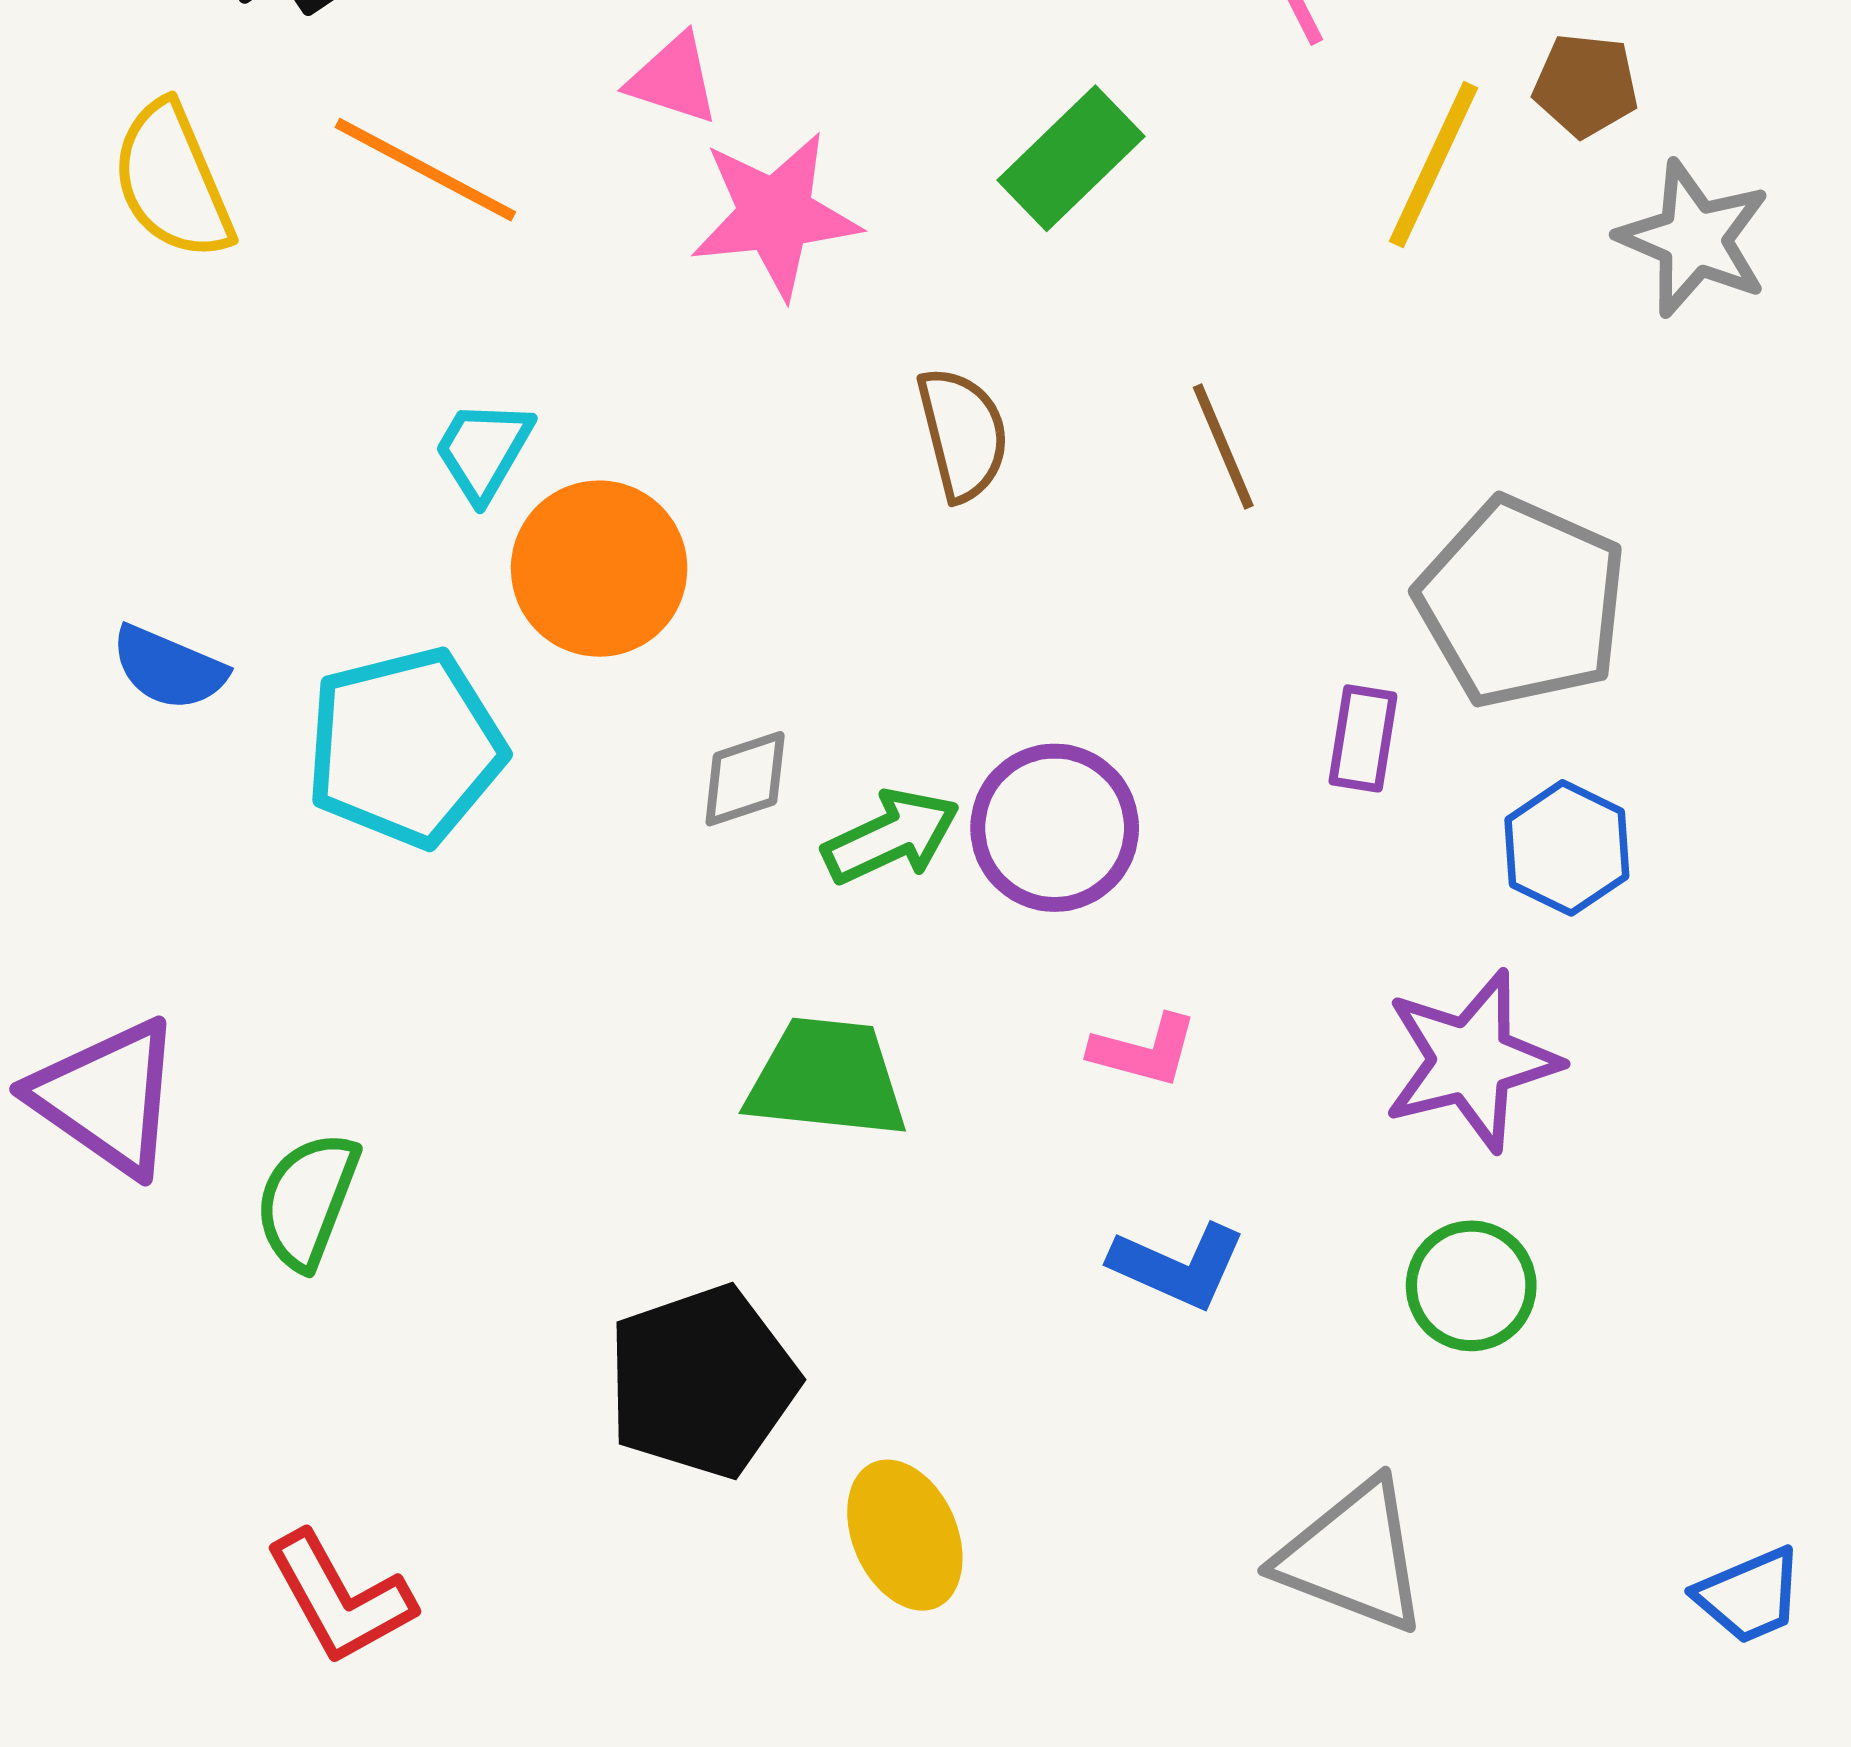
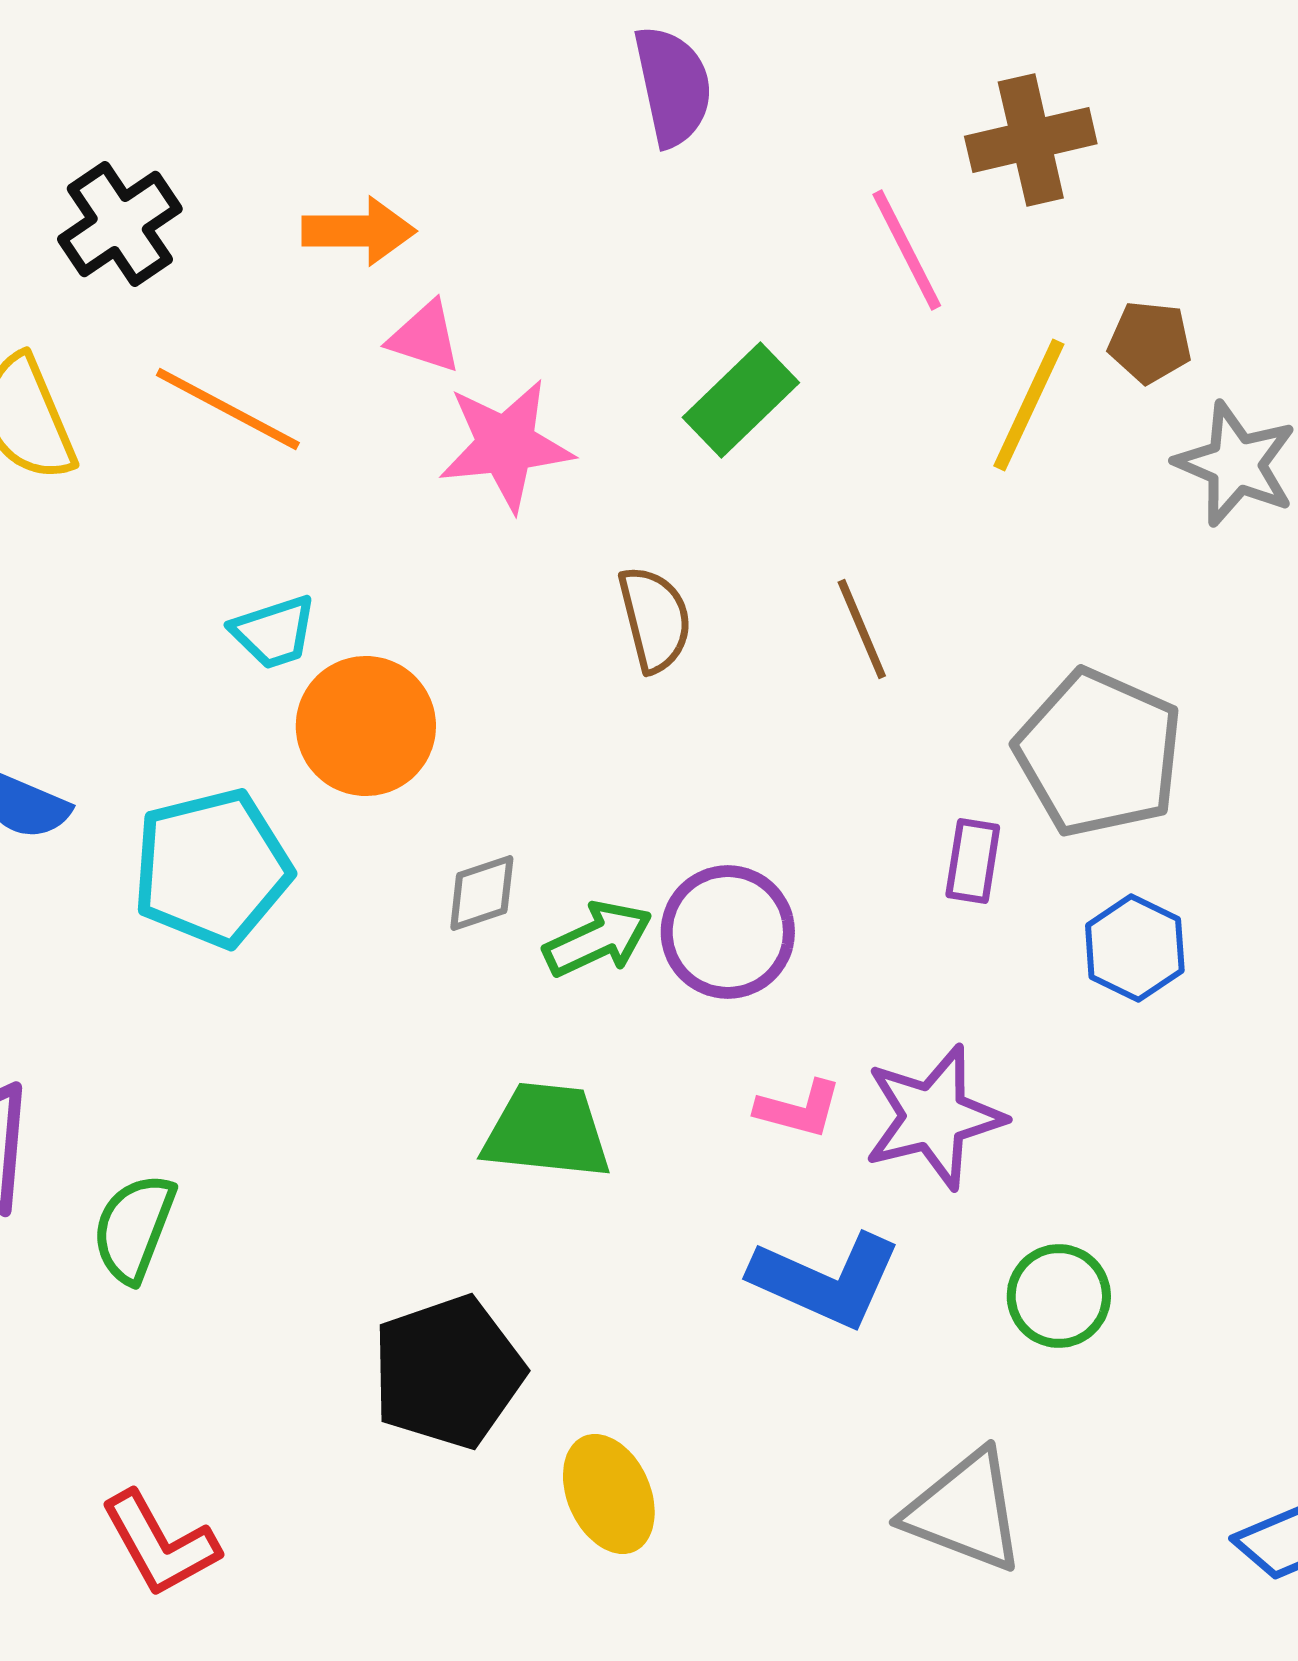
cyan trapezoid: (483, 450) -> (274, 632), turned -138
purple star: (1471, 1061) -> (934, 1117), moved
blue L-shape: (1178, 1266) -> (826, 1280), size x1.4

